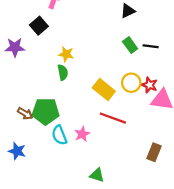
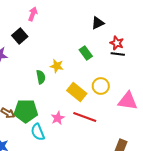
green rectangle: (130, 45) -> (86, 53), moved
yellow star: (66, 54) -> (57, 66), moved
red star: (149, 85) -> (117, 43), moved
pink star: (82, 134) -> (58, 118), moved

